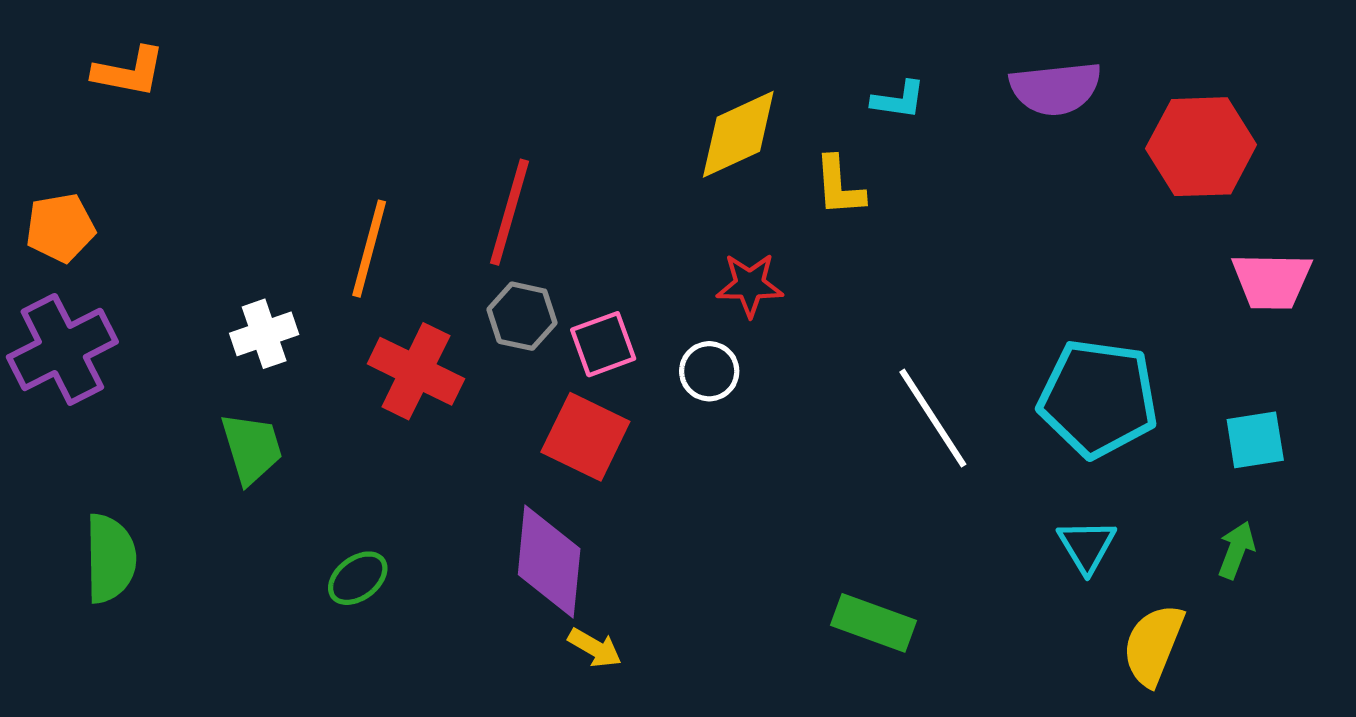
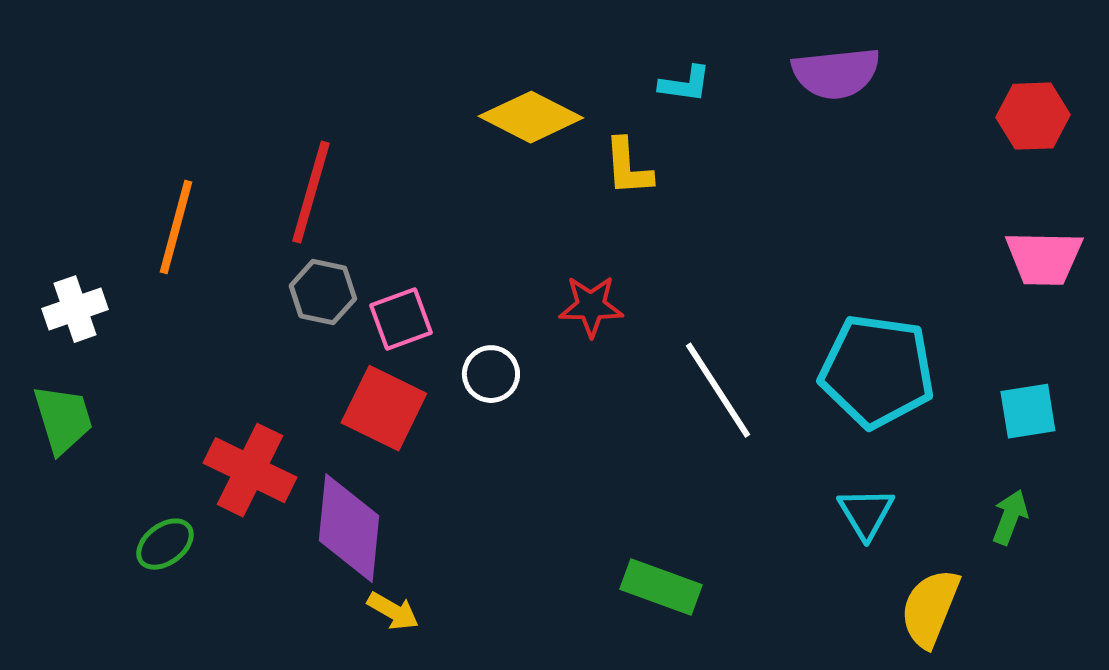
yellow diamond: (738, 134) -> (531, 117), turned 52
red hexagon: (1201, 147) -> (1033, 116), moved, size x0.7
red star: (750, 285) -> (591, 306), moved
red cross: (416, 371) -> (250, 470), moved
white circle: (709, 371) -> (491, 374), moved

